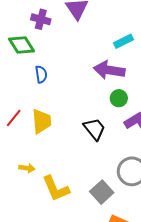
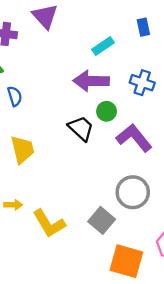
black trapezoid: (94, 129) -> (81, 128), moved

